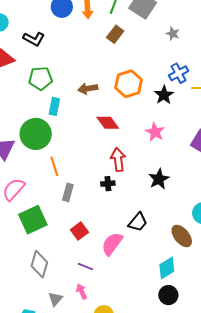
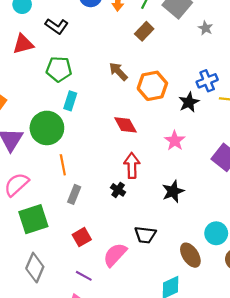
gray star: (173, 34) -> (205, 28), moved
brown arrow: (88, 89) -> (118, 71), moved, turned 48
black cross: (108, 184) -> (118, 190), turned 32
black trapezoid: (138, 222) -> (145, 235), turned 50

